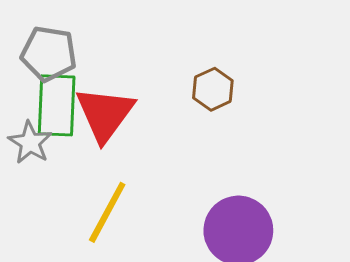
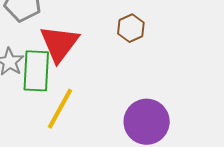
green rectangle: (57, 105) -> (36, 71), moved

